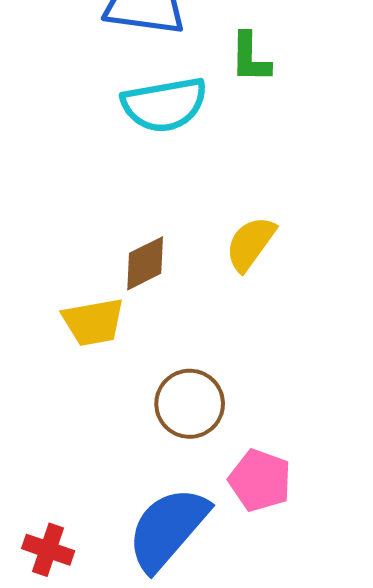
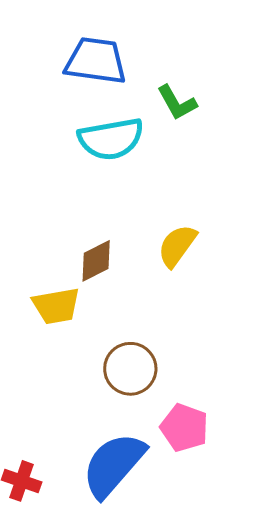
green L-shape: (250, 58) -> (177, 103), turned -30

